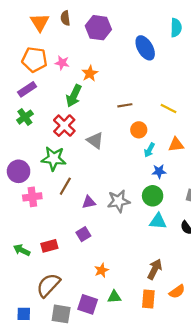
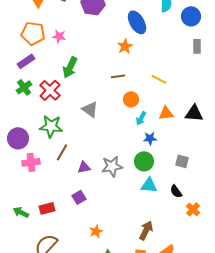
orange star: (90, 73) -> (125, 46), moved
red cross: (64, 126) -> (50, 90), moved

